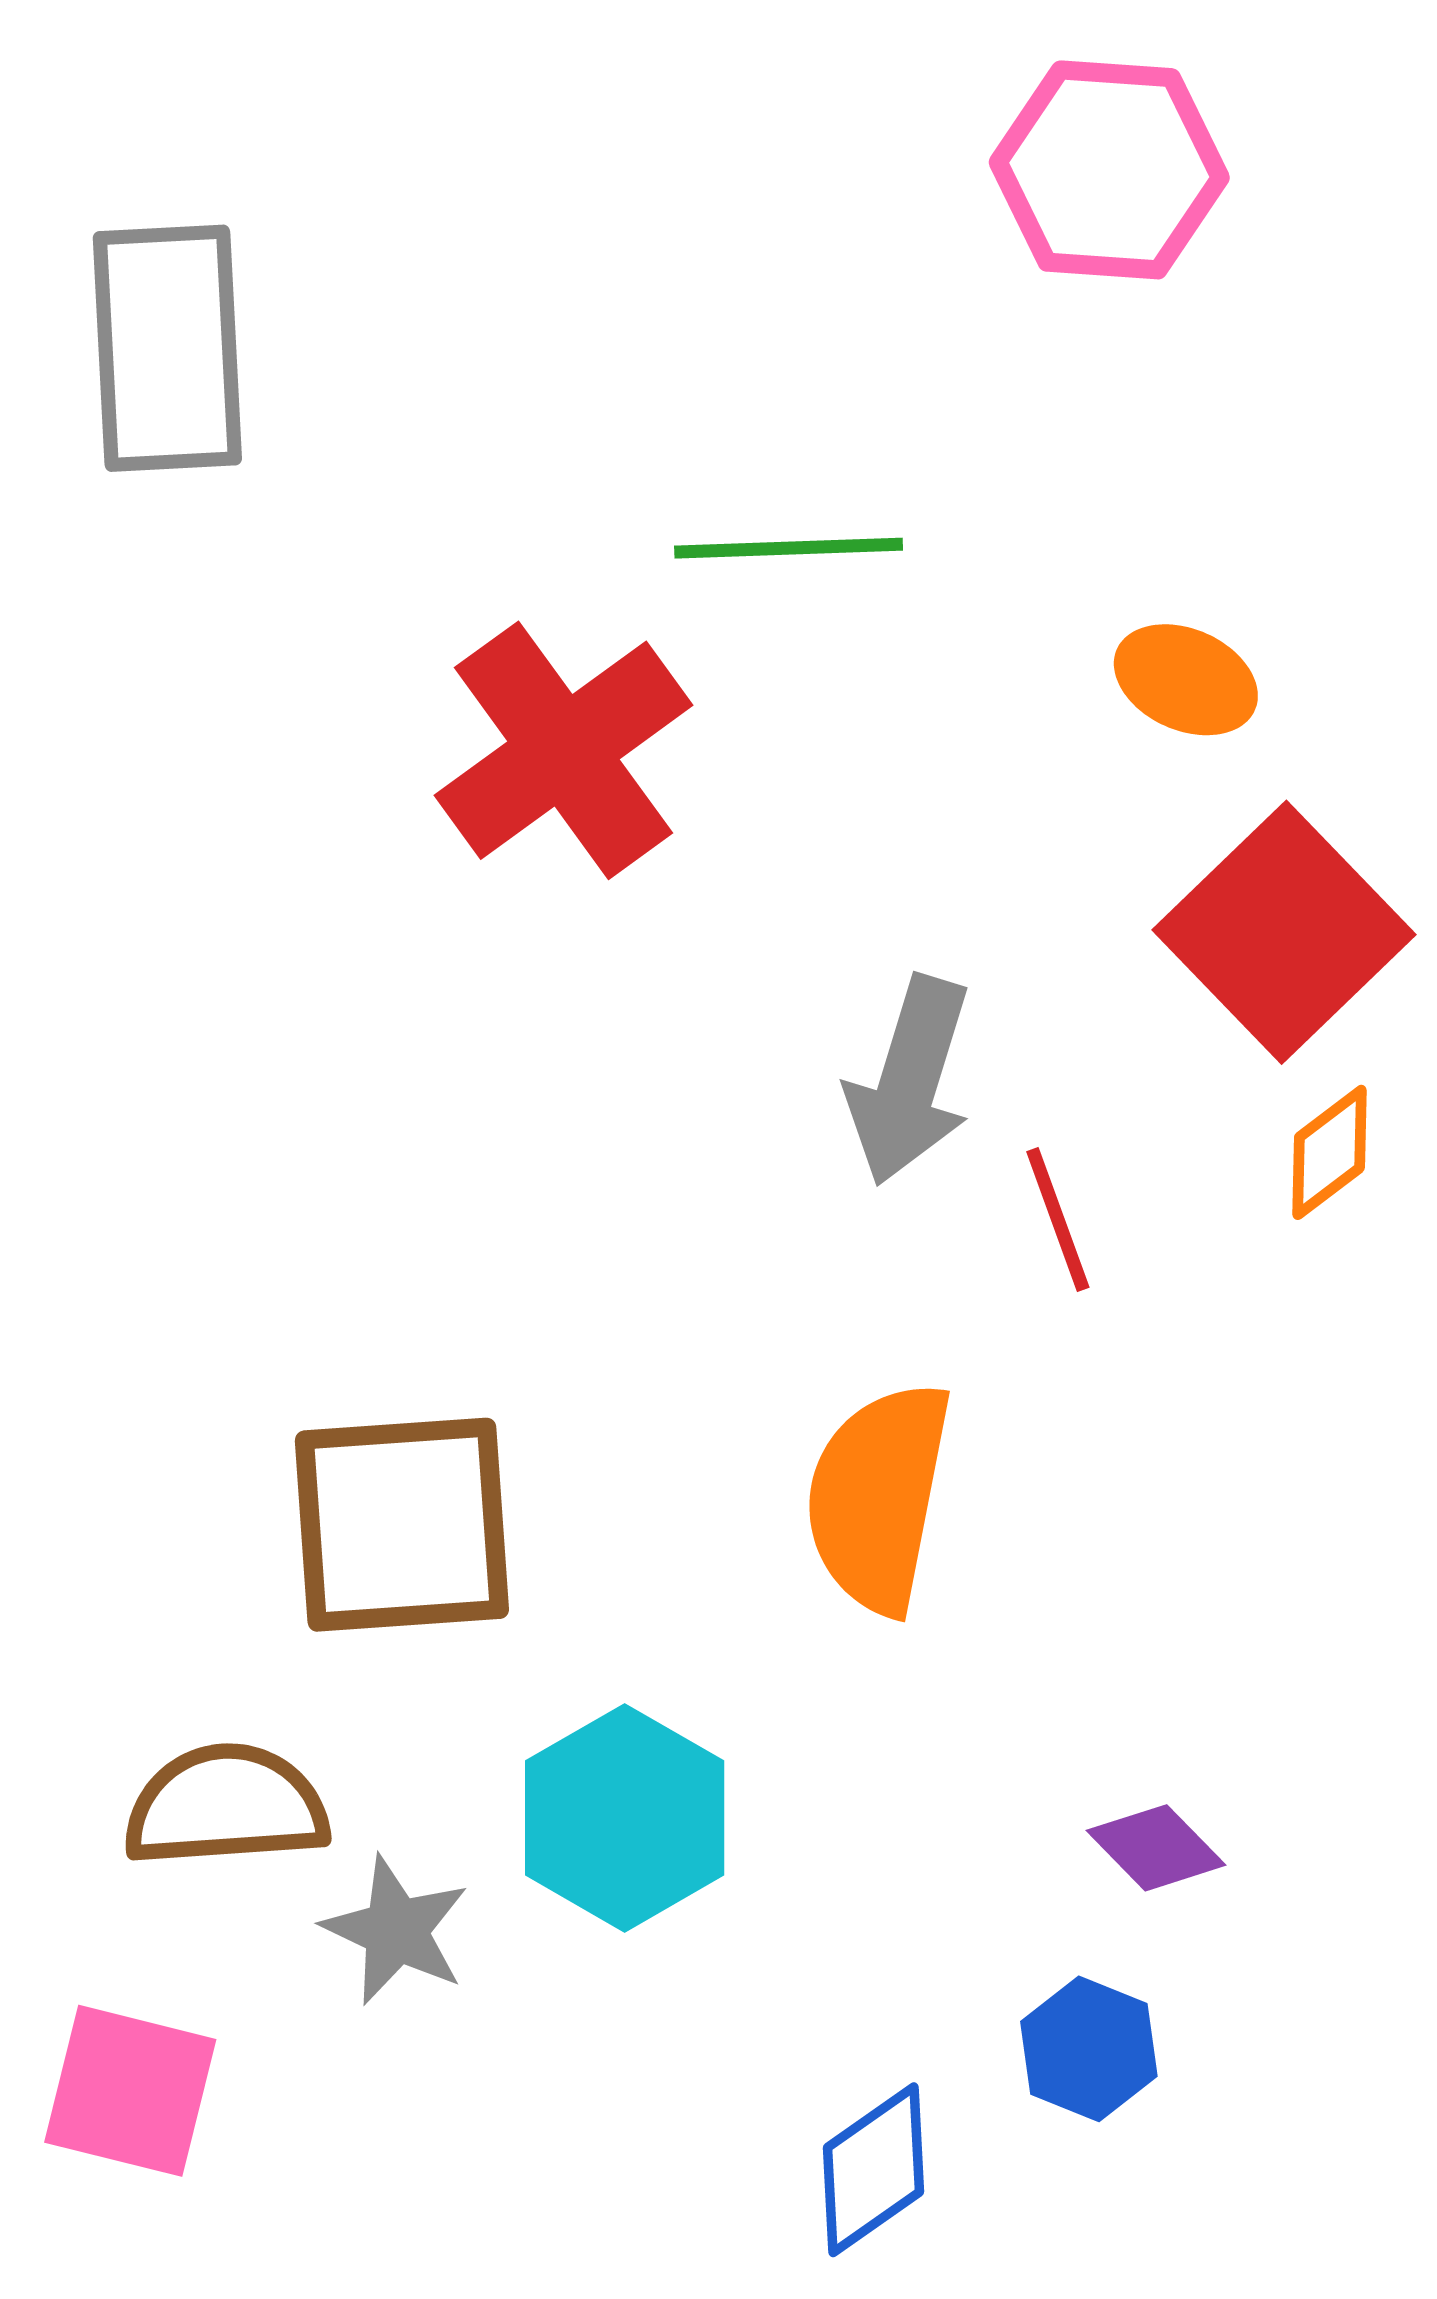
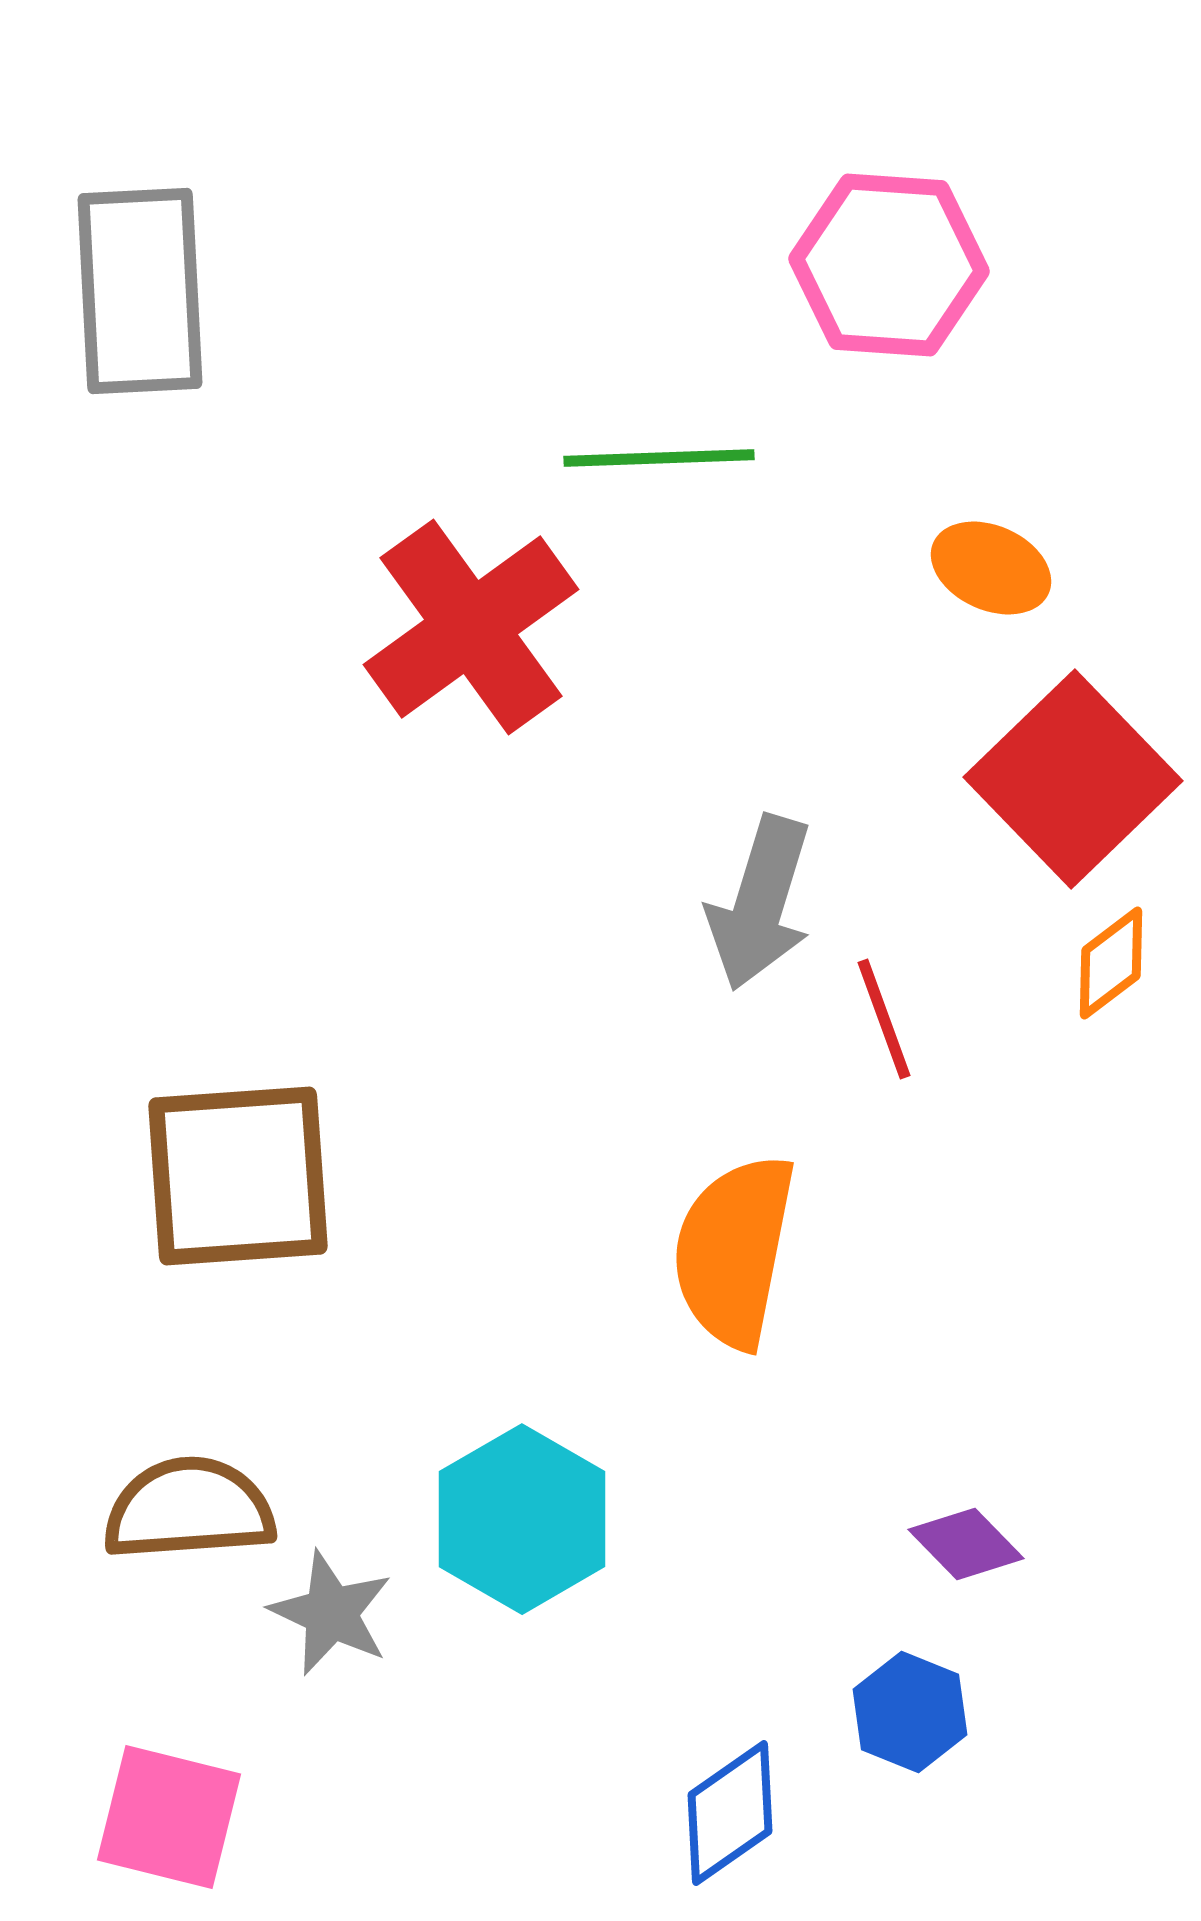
pink hexagon: (1109, 170) -> (889, 265), moved
brown square: (402, 1525) -> (238, 1176), moved
pink square: (130, 2091) -> (169, 1817), moved

